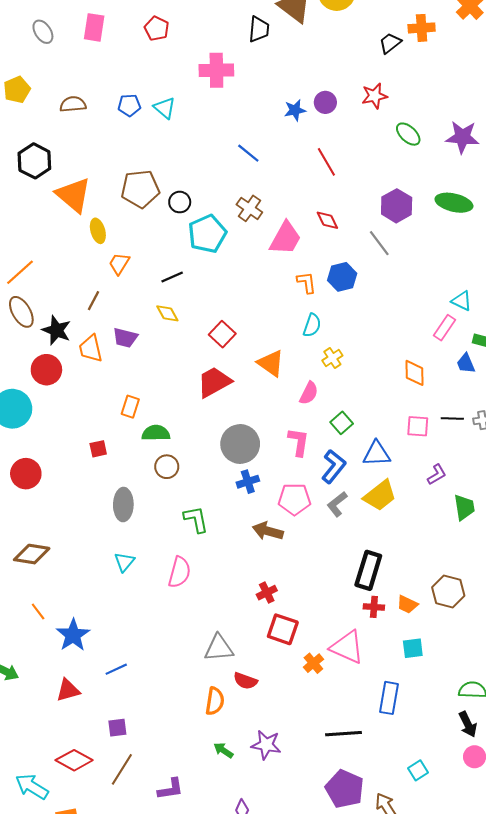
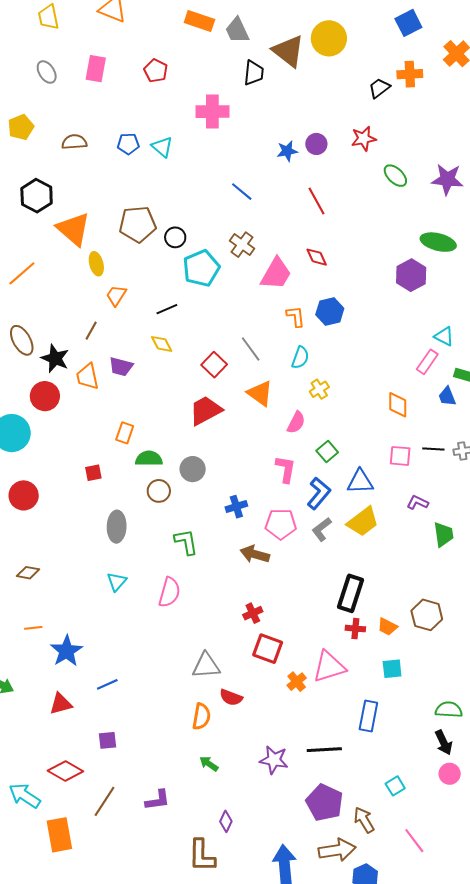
purple hexagon: (397, 206) -> (411, 275), moved
gray line: (379, 243) -> (251, 349), moved
orange line: (20, 272) -> (22, 273), moved
gray circle: (240, 444) -> (193, 469), moved, size x0.7
purple L-shape: (437, 475) -> (418, 503), turned -125
brown diamond: (32, 554) -> (28, 573), size x0.7
orange line: (38, 611) -> (33, 628), turned -60
pink triangle: (347, 647) -> (329, 667), turned -42
purple star: (266, 745) -> (274, 760), moved
brown line: (122, 769) -> (104, 801), moved

